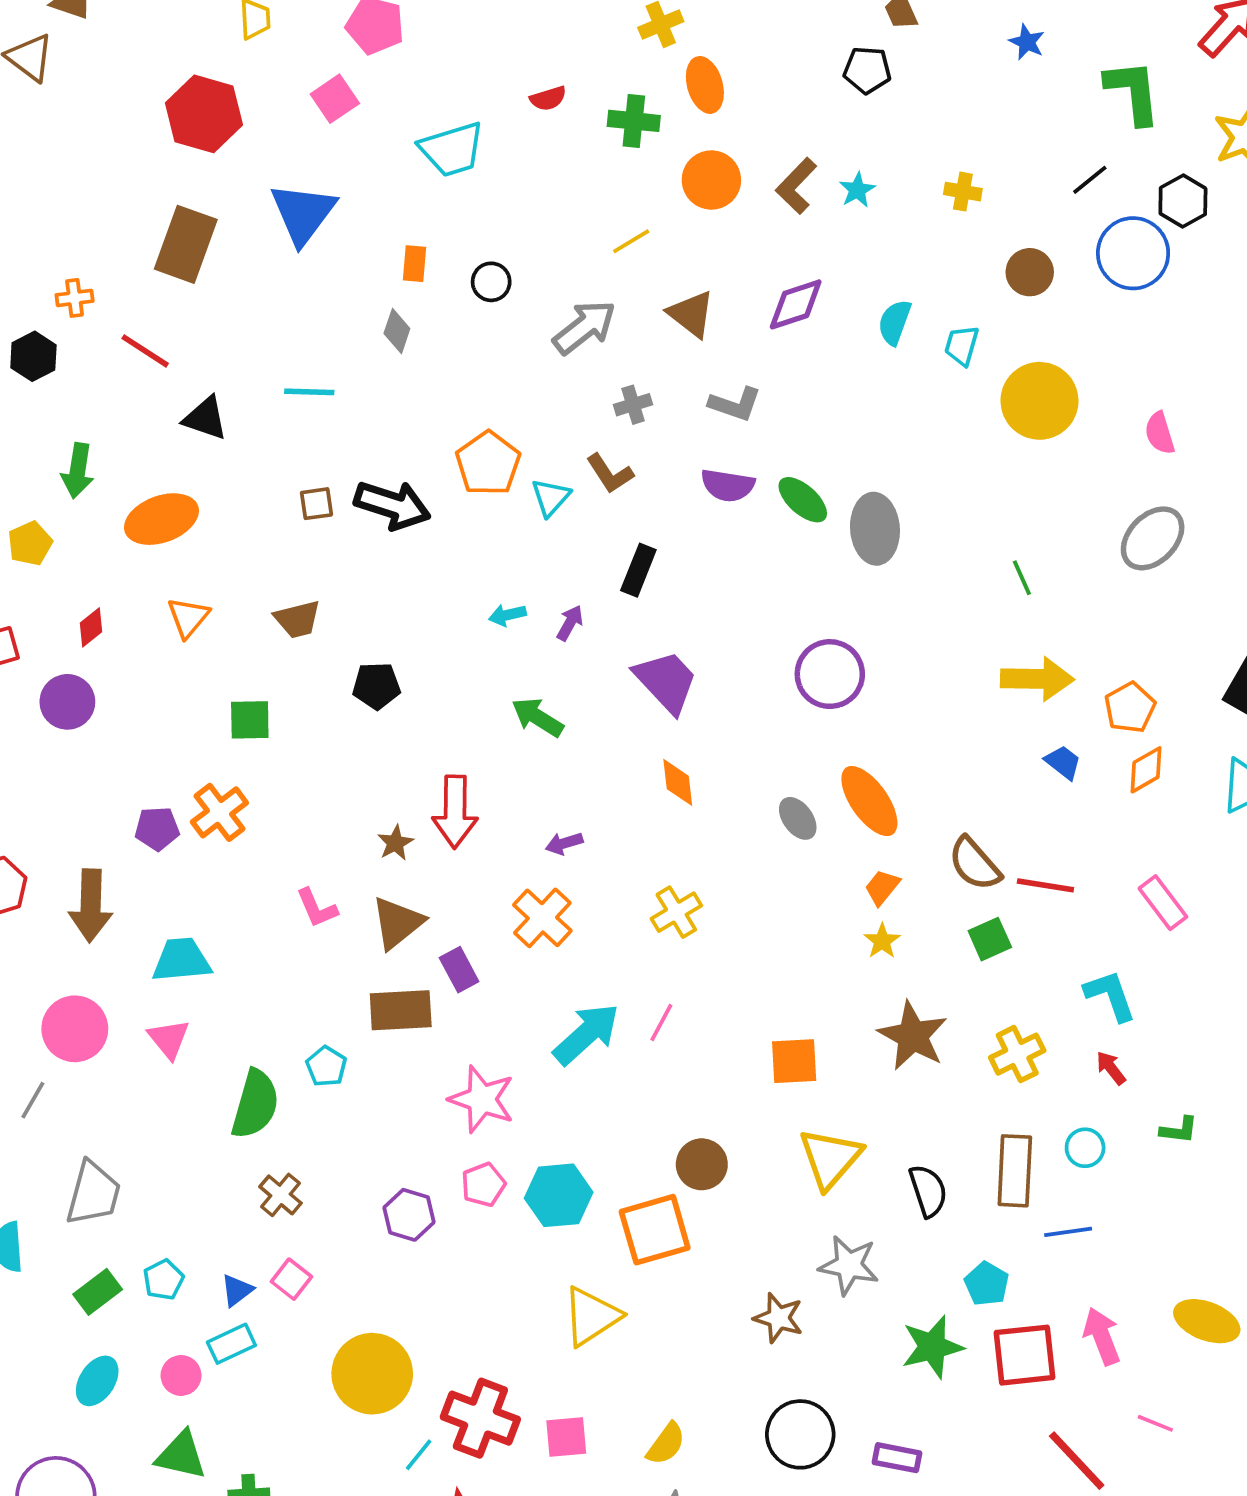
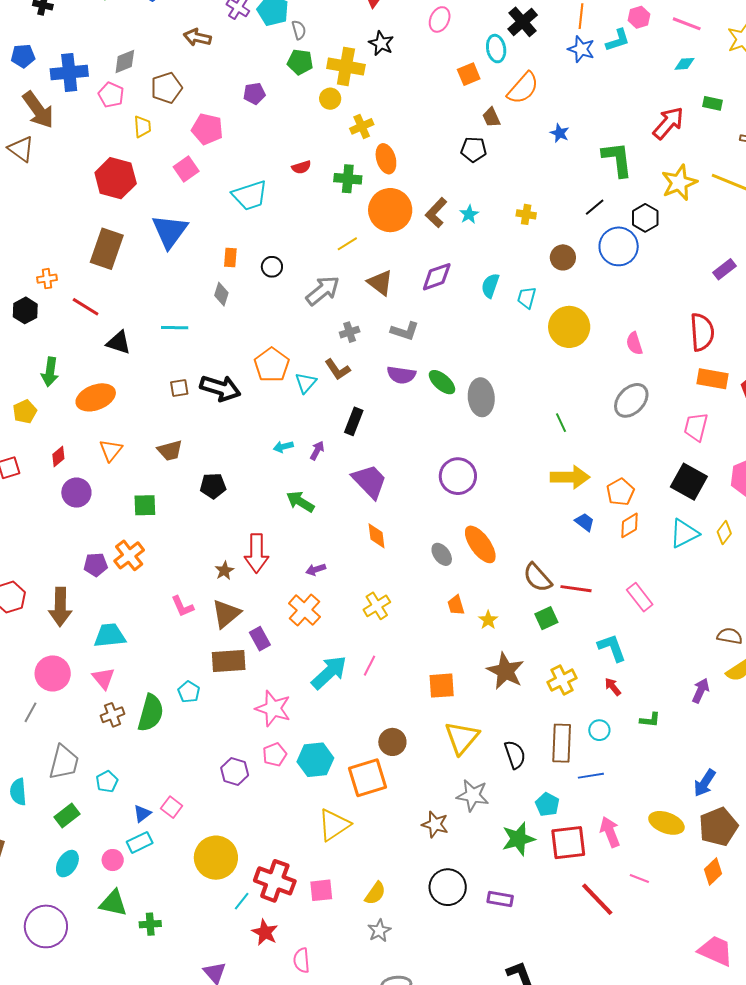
orange circle: (711, 180) -> (390, 210), size x1.4
purple circle: (67, 702) -> (76, 493), moved
orange trapezoid: (882, 887) -> (456, 605), moved, turned -55
brown cross: (281, 1195) -> (113, 715), moved, turned 30
cyan pentagon: (163, 1280) -> (107, 782), moved

